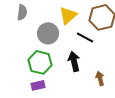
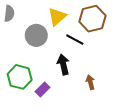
green hexagon: (40, 62) -> (20, 77), moved
purple rectangle: (38, 85) -> (43, 89), moved, turned -32

